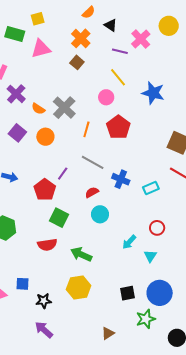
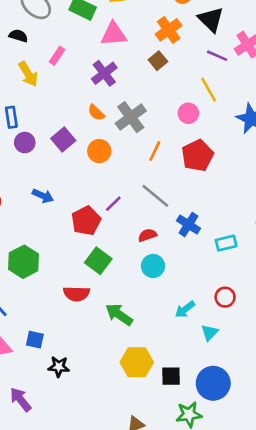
black triangle: (111, 25) -> (211, 19), size x1.5
purple cross: (16, 94) -> (104, 73), moved
yellow hexagon: (79, 287) -> (137, 362), moved
purple arrow: (44, 330) -> (21, 400), moved

